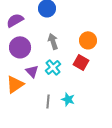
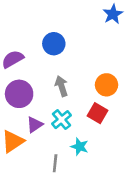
purple triangle: (32, 71) -> (35, 125), turned 40
cyan star: (68, 99) -> (80, 147), moved

